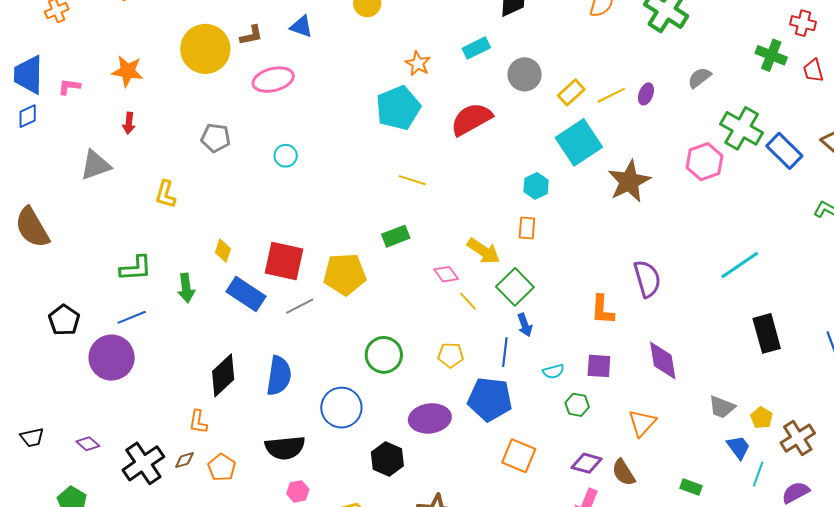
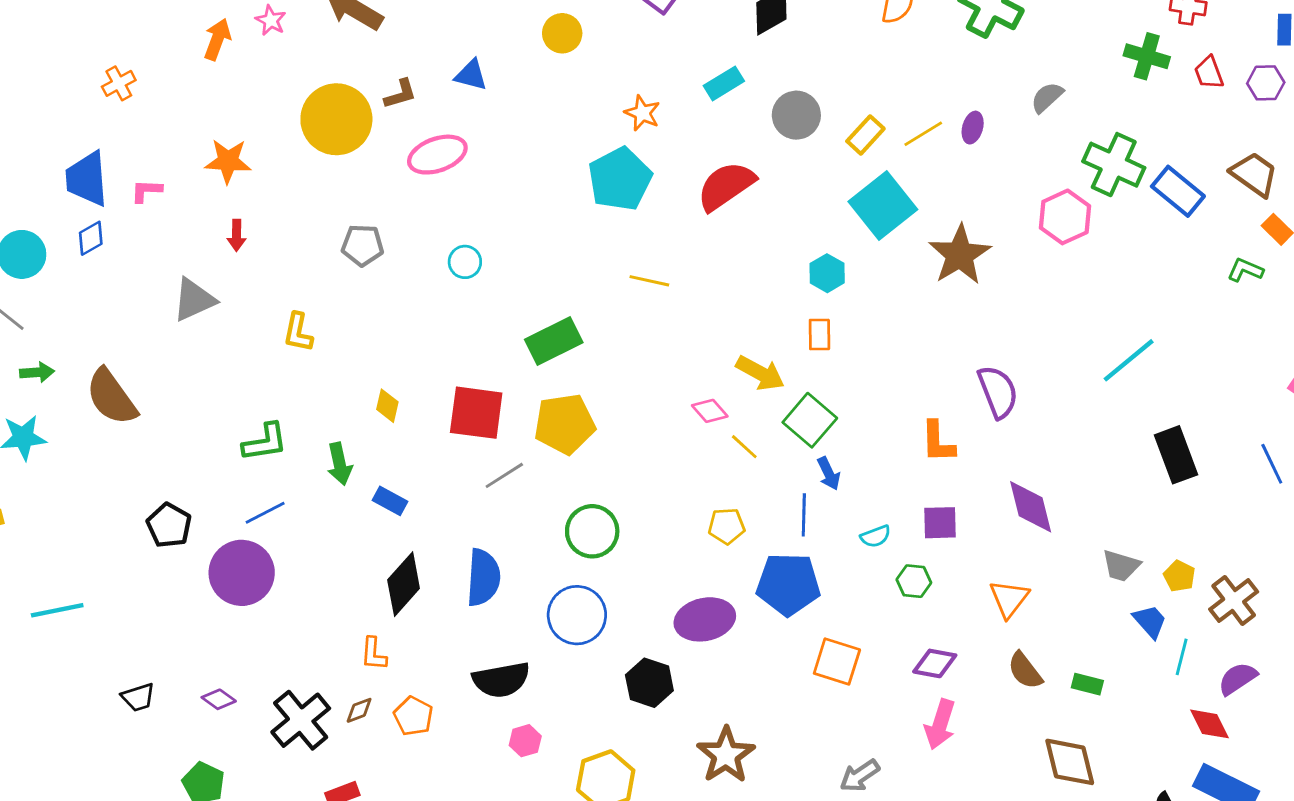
green rectangle: (396, 236) -> (554, 341), moved, size x1.4
blue rectangle: (246, 294) -> (390, 501), moved, size x0.6
green circle: (384, 355) -> (592, 531), moved
brown semicircle: (624, 473) -> (1025, 671), moved

